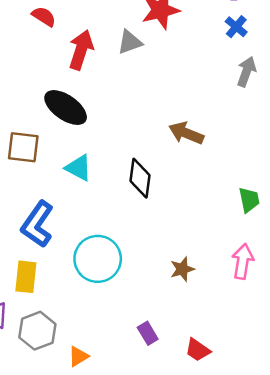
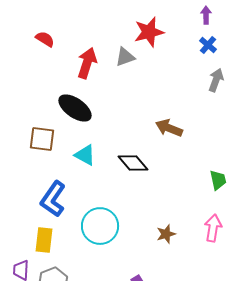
red semicircle: (44, 16) -> (45, 39), moved
black diamond: (140, 178) -> (133, 163), turned -48

